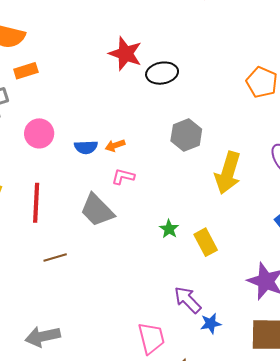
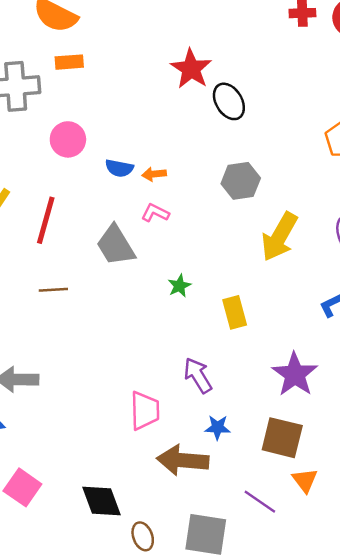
black ellipse: (162, 73) -> (229, 101), turned 56
green star: (169, 229) -> (179, 286), moved
blue star: (211, 323) -> (218, 427), moved

